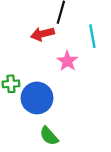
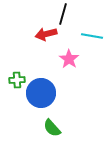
cyan line: (92, 36) -> (92, 36), turned -70

